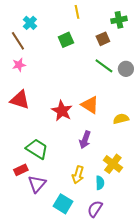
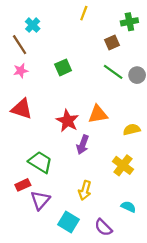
yellow line: (77, 12) -> (84, 13), turned 32
green square: (66, 40) -> (63, 67), moved
orange triangle: (90, 105) -> (98, 114), turned -42
purple arrow: (85, 140) -> (83, 145), moved
yellow cross: (113, 164) -> (123, 165), moved
cyan semicircle: (100, 183) -> (128, 207), moved, turned -64
purple semicircle: (95, 209) -> (103, 227), turned -78

